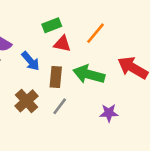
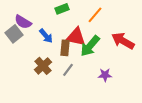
red triangle: (62, 44) -> (76, 37), moved, size x1.5
green arrow: (89, 74) -> (90, 46), turned -65

